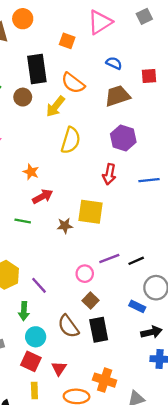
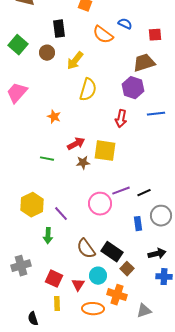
black rectangle: (37, 69) -> (59, 29), size x0.7
orange semicircle: (73, 83) -> (103, 35), moved
brown trapezoid: (117, 96) -> (144, 63), moved
blue line: (149, 180) -> (156, 114), moved
red arrow: (43, 196) -> (76, 144), moved
pink circle: (85, 274) -> (100, 204), size x1.5
brown square: (91, 301) -> (127, 269), moved
blue rectangle: (137, 306) -> (138, 224), moved, turned 56
black rectangle: (99, 330) -> (112, 252), turned -45
cyan circle: (36, 337) -> (98, 276), moved

